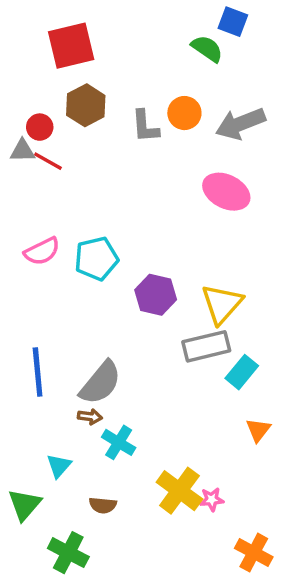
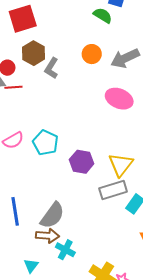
gray L-shape: (145, 126) -> (51, 68), moved, turned 40
red line: (48, 161) -> (13, 87), turned -30
cyan pentagon: (96, 259) -> (45, 143), turned -30
brown arrow: (90, 417) -> (47, 236), size x1.6

